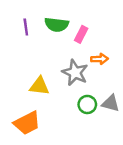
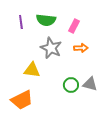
pink rectangle: (81, 34) -> (74, 26), moved
gray star: (75, 72) -> (51, 48), moved

